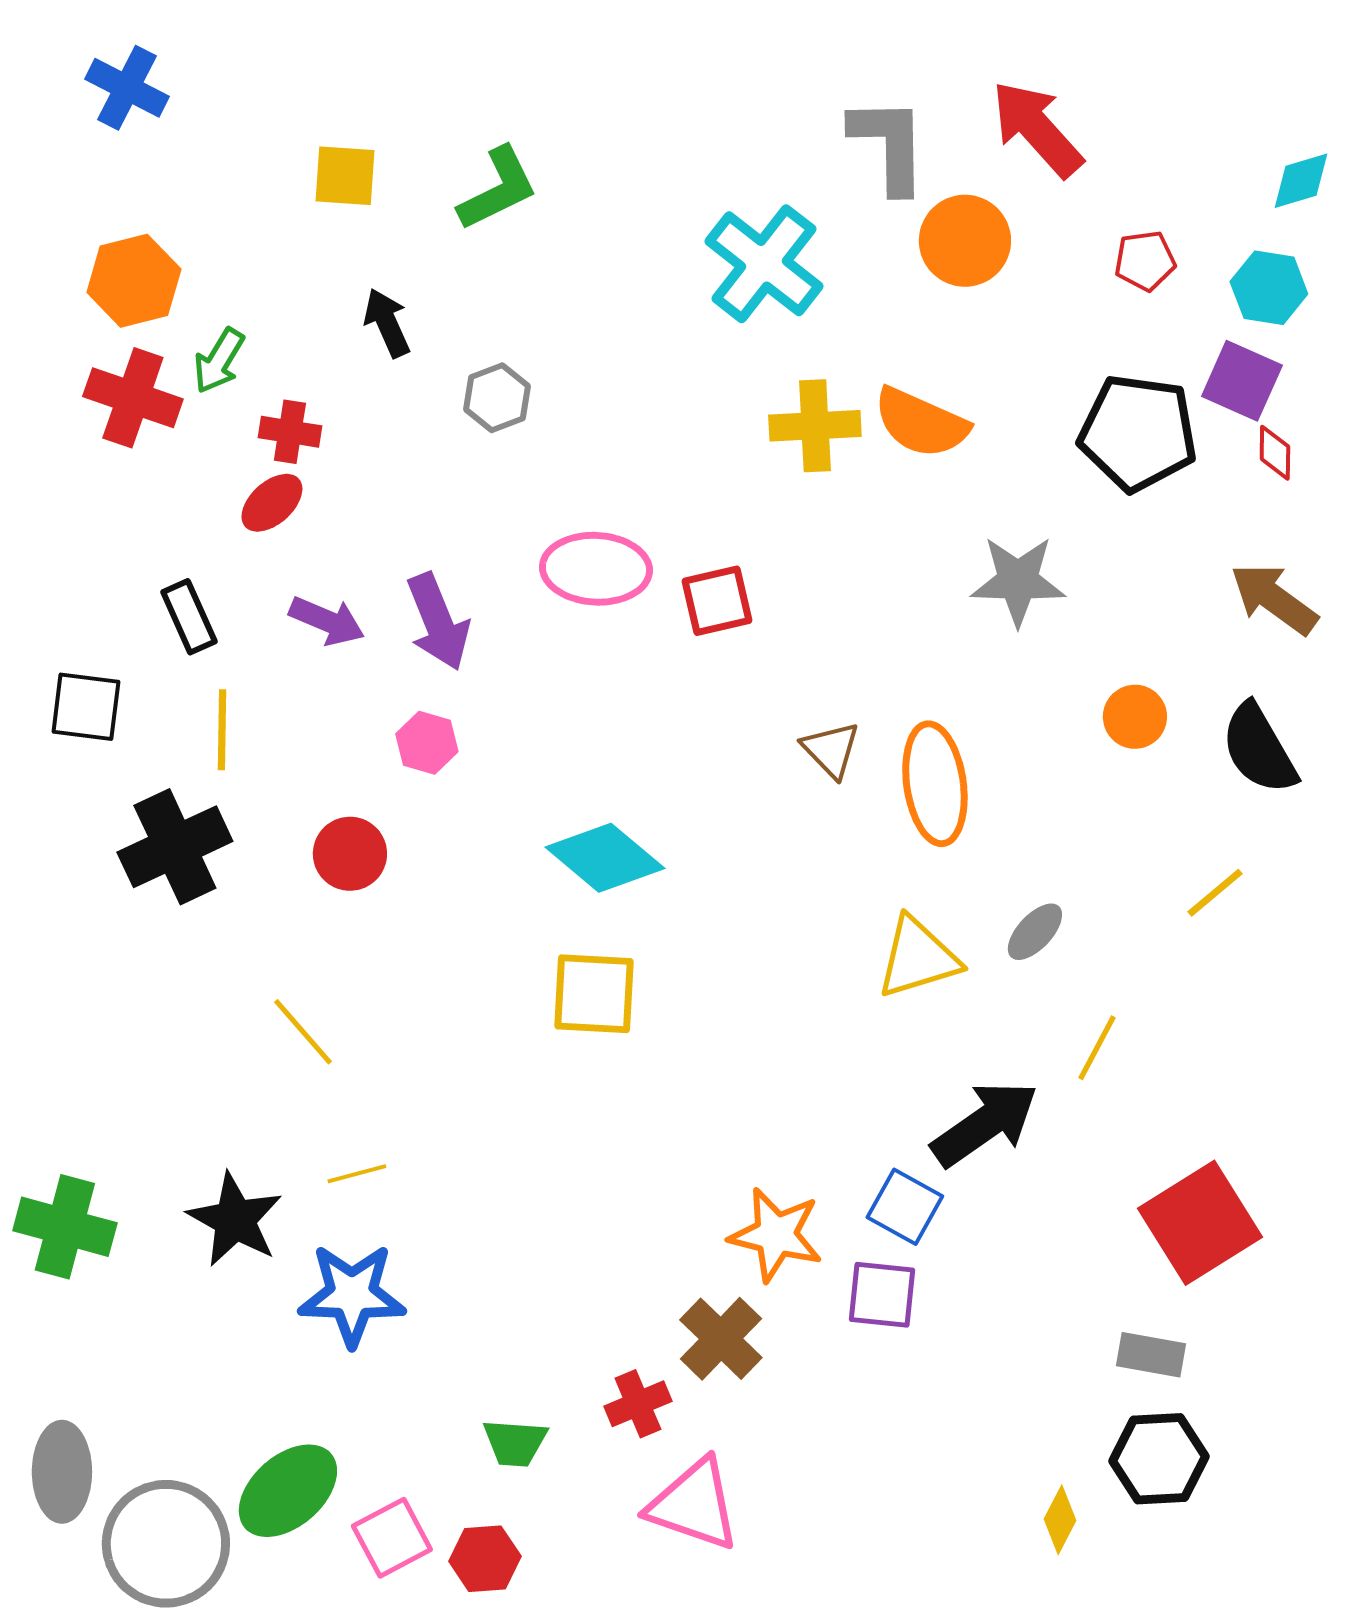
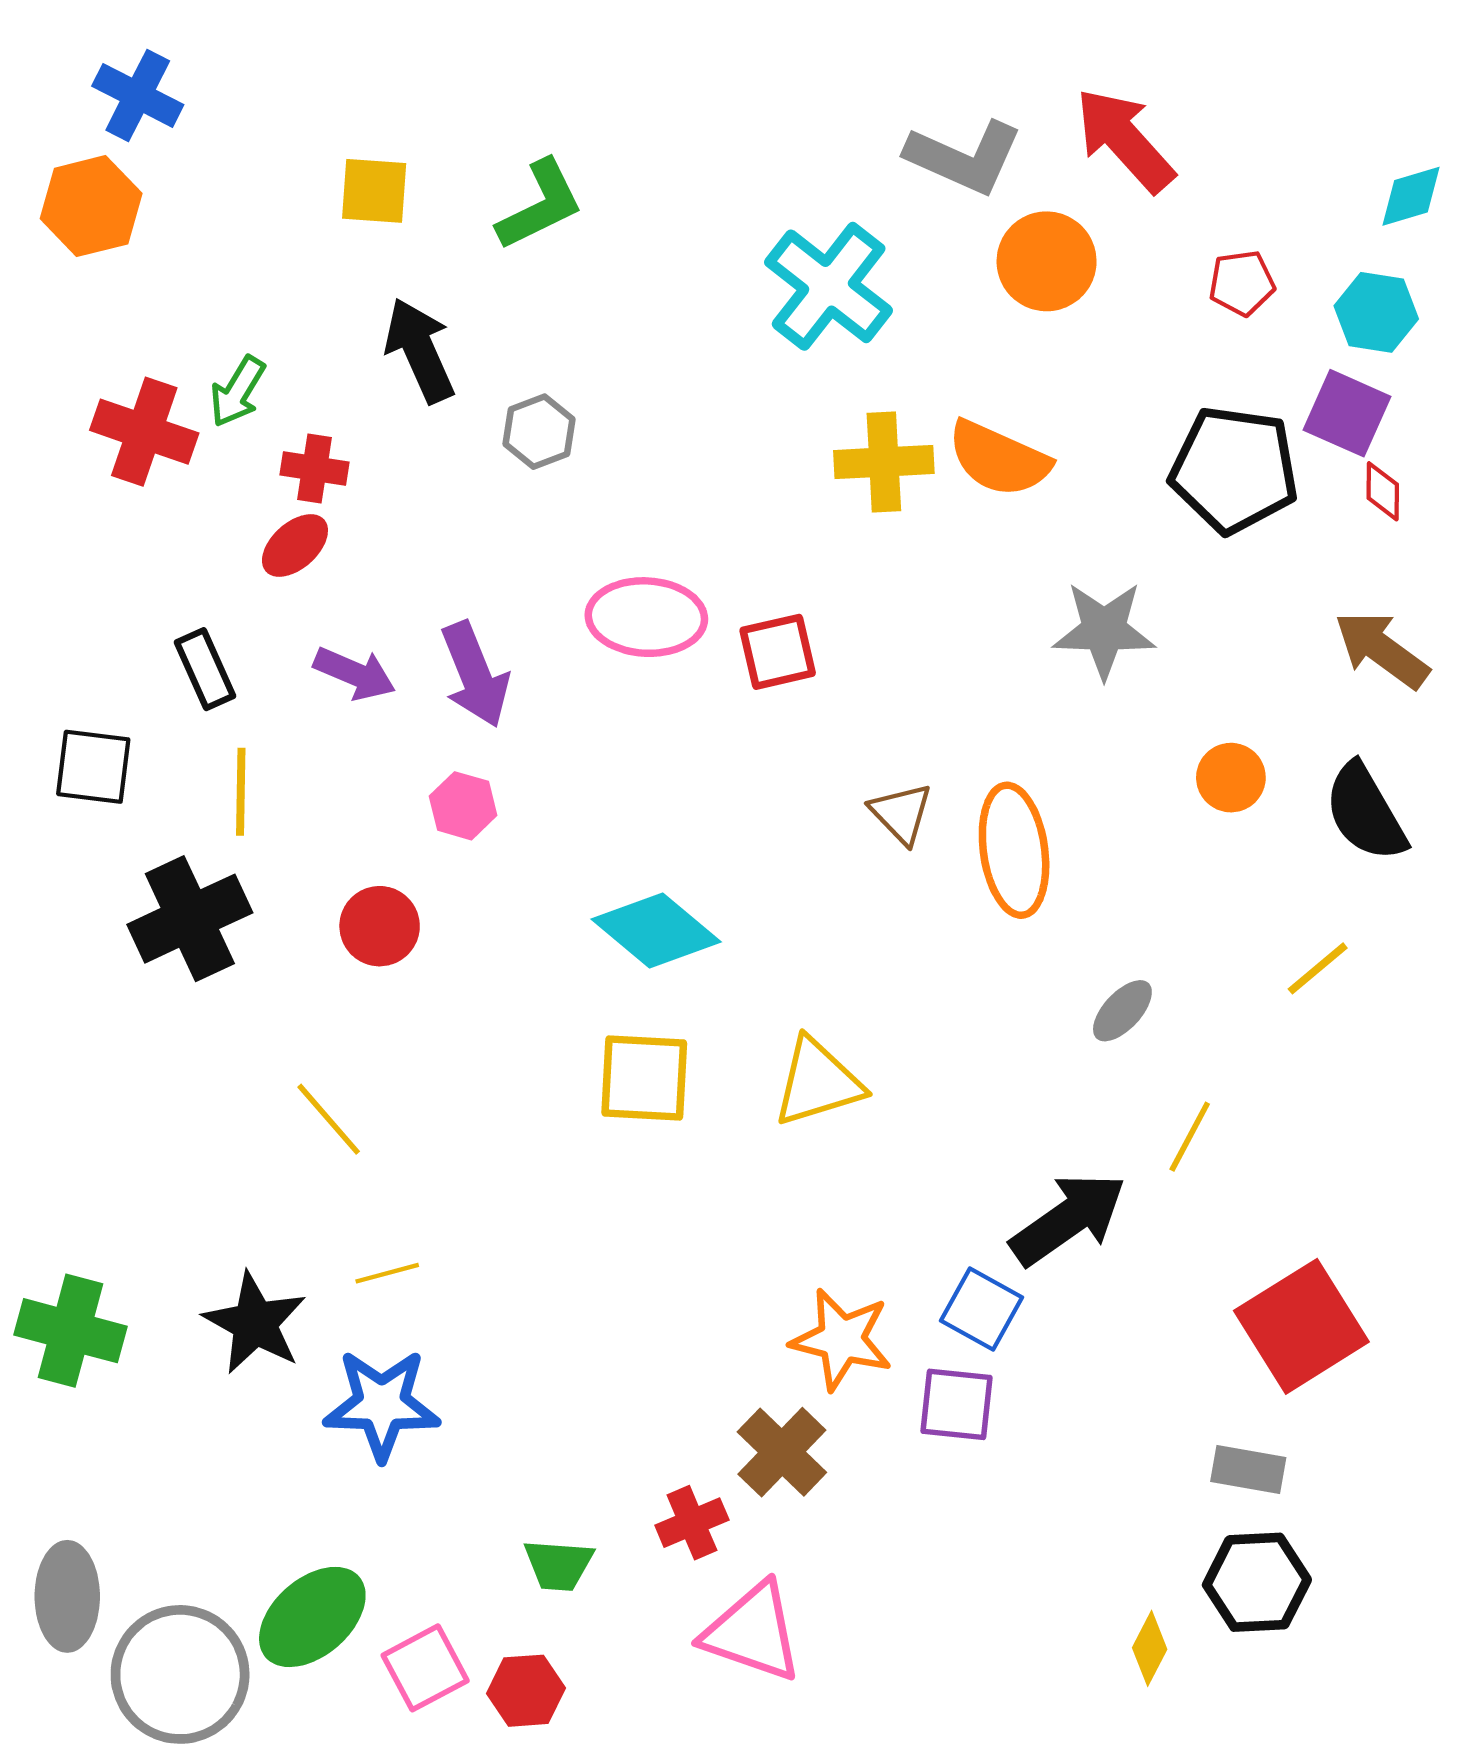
gray L-shape: (889, 145) -> (964, 157), turned 115
orange hexagon: (134, 281) -> (91, 206), moved
black arrow: (387, 323) -> (420, 350), size x1.4
yellow triangle: (918, 958) -> (818, 1082), moved

